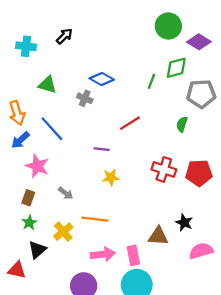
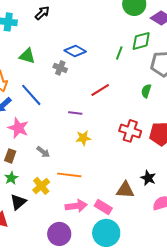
pink rectangle: (133, 255) -> (103, 207), turned -48

